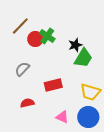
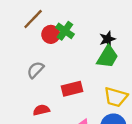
black star: (75, 45) -> (107, 39), moved

